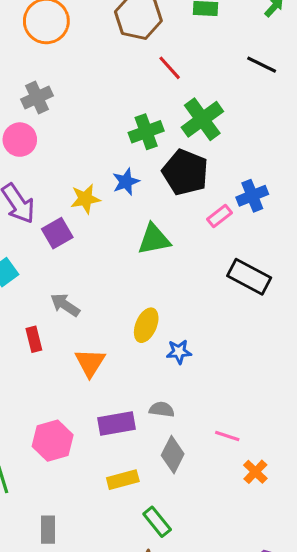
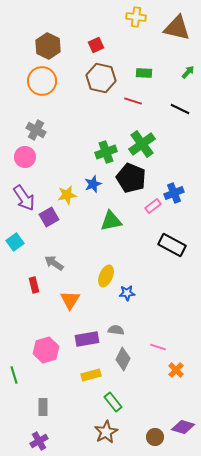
red line: (170, 68) -> (133, 101), moved, turned -30
gray cross: (37, 97) -> (36, 130), turned -36

